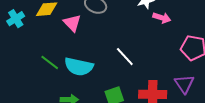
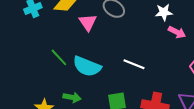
white line: (125, 57) -> (134, 64), turned -35

